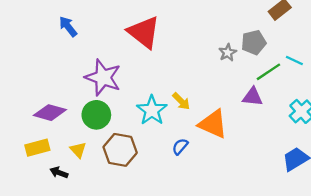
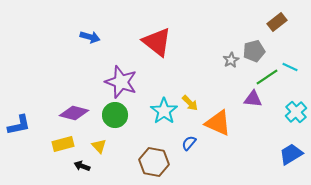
blue arrow: (68, 27) -> (90, 37), turned 144
brown hexagon: (120, 150) -> (154, 162), moved

